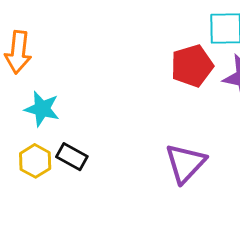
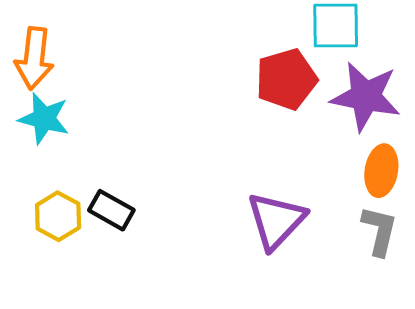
cyan star: (42, 109) -> (44, 119), moved

